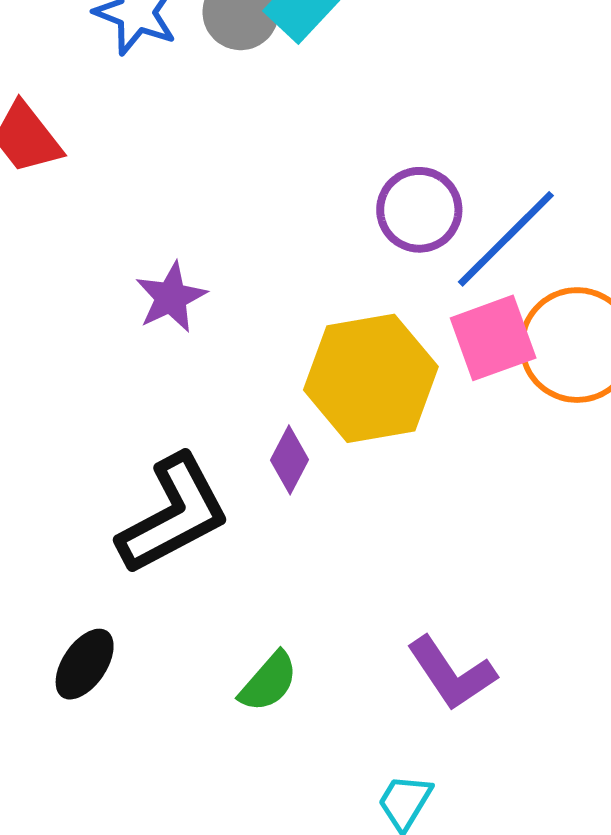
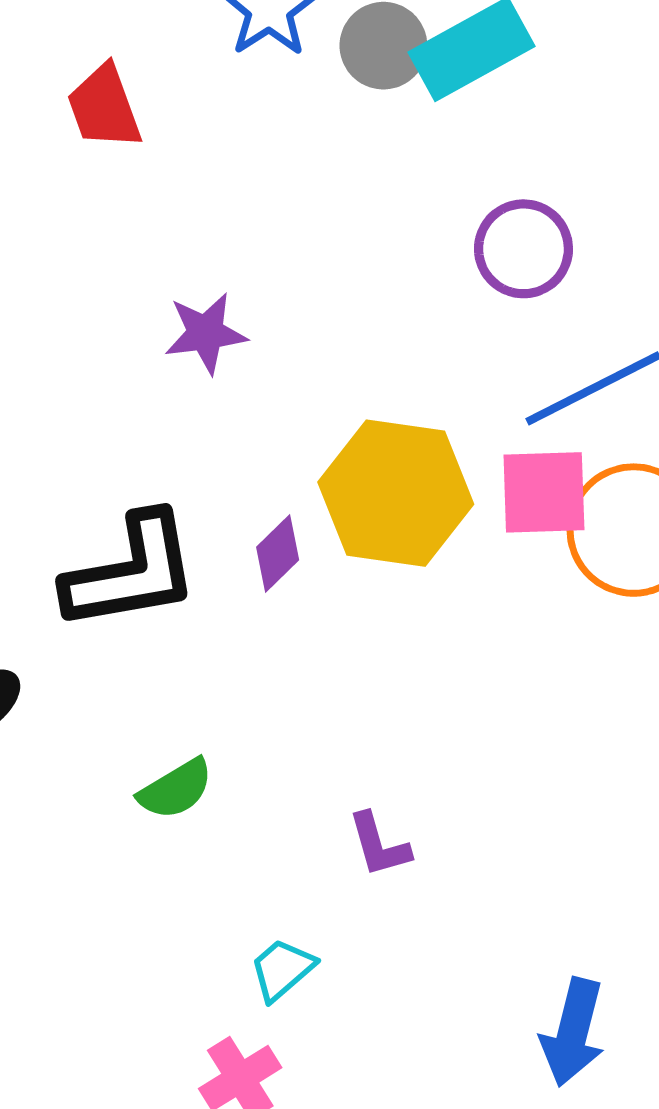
purple circle: (419, 210) -> (523, 249), moved
purple L-shape: (451, 673) -> (379, 845), size x0.7

